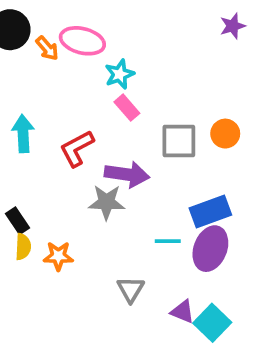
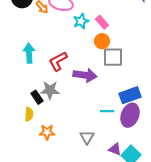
pink rectangle: (127, 108) -> (102, 22), moved
orange circle: (225, 134) -> (102, 41), moved
gray star: (107, 202) -> (50, 90), moved
black rectangle: (17, 221) -> (37, 97), moved
orange star: (58, 256) -> (47, 132), moved

